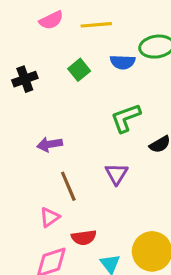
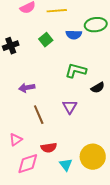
green L-shape: (126, 118) -> (76, 71), turned 35
pink triangle: (50, 217) -> (16, 140), moved

